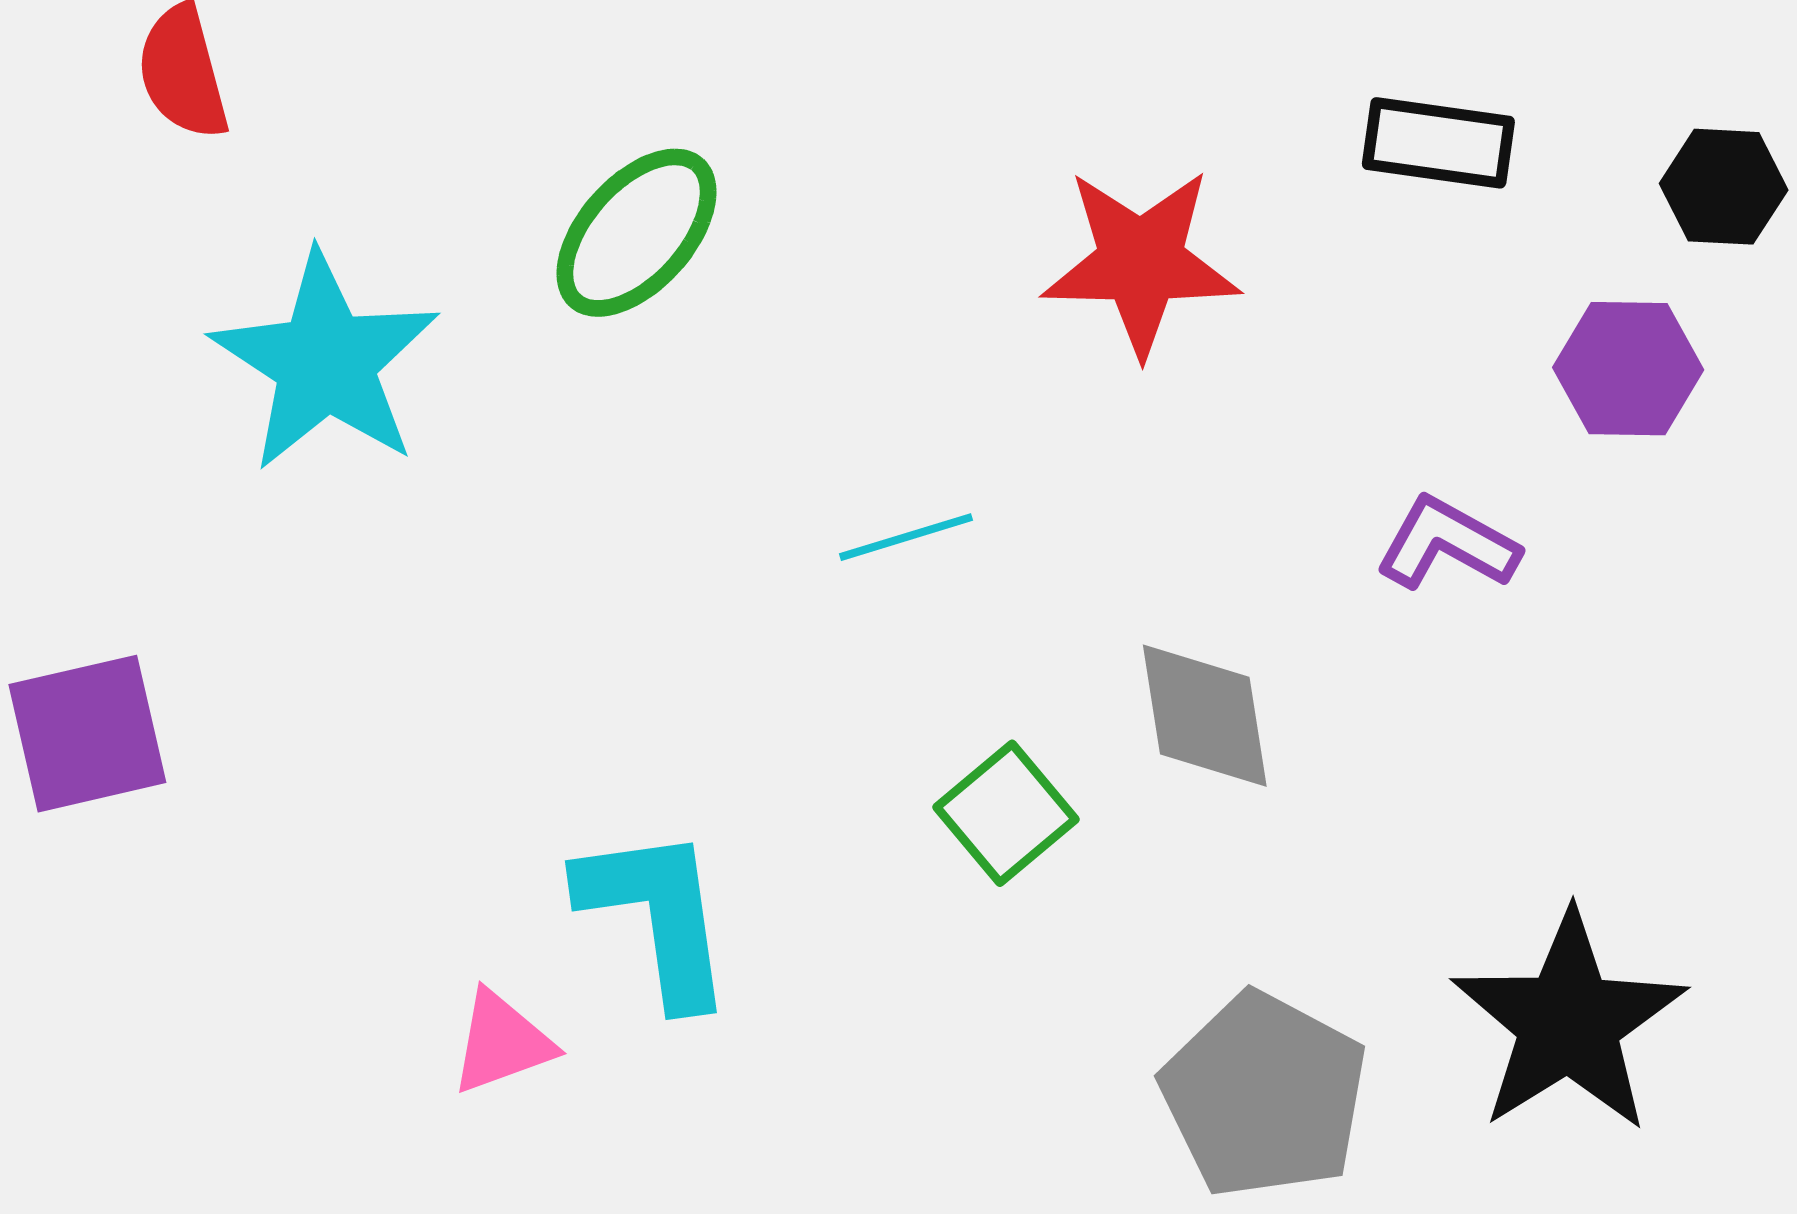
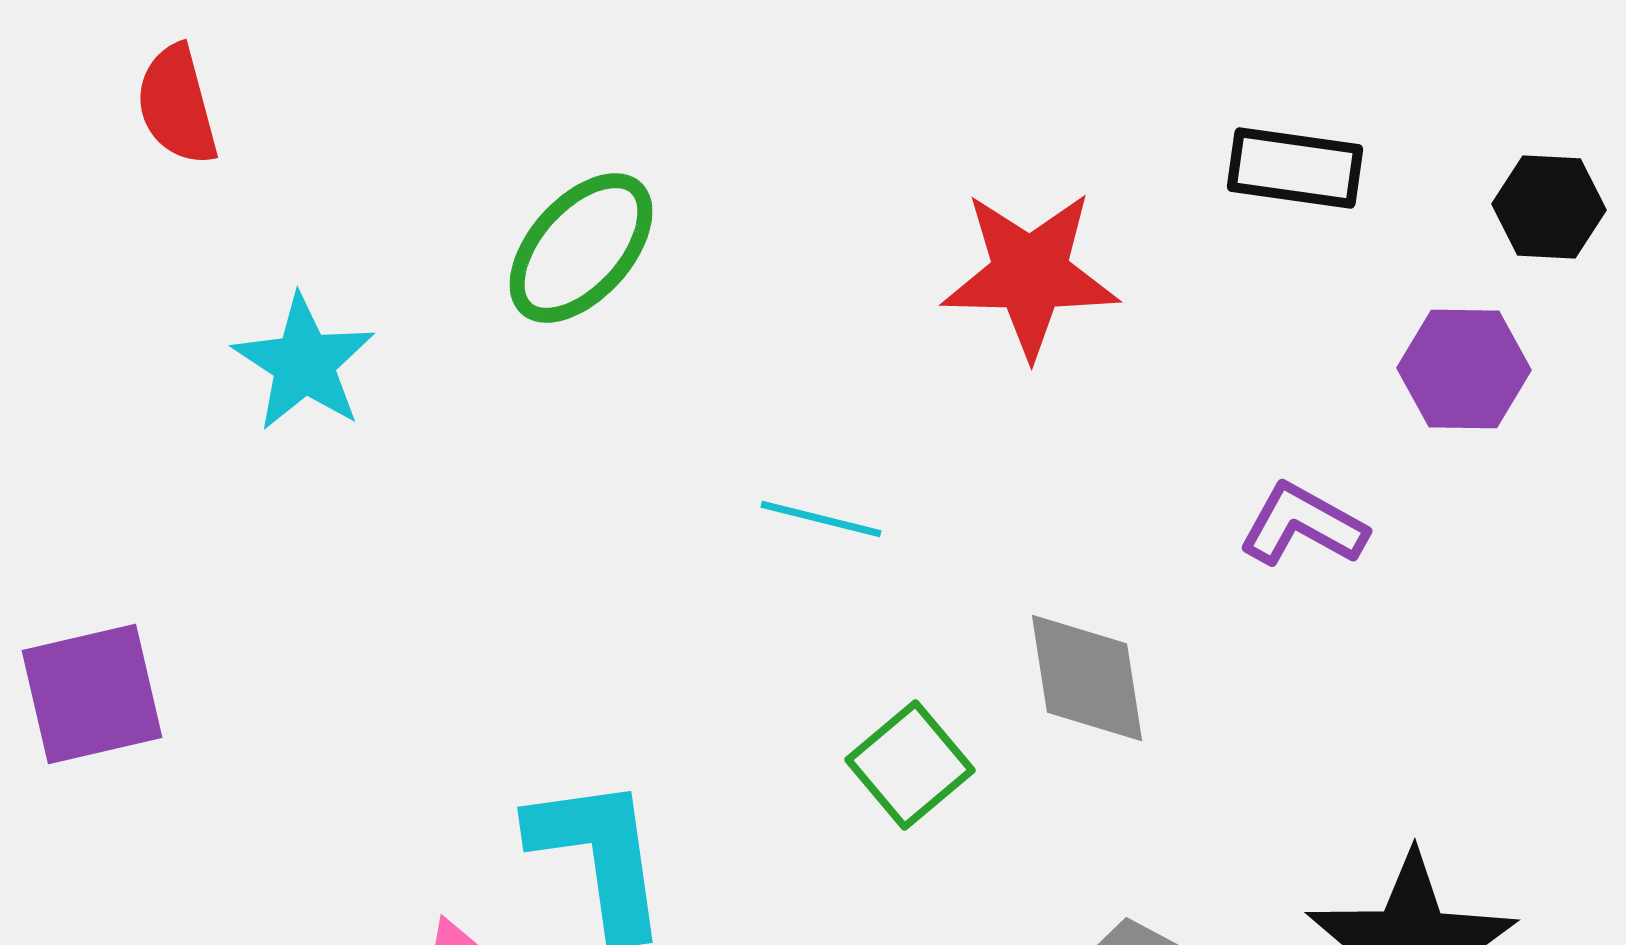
cyan star: (325, 362) -> (304, 363), size x0.7
cyan line: (906, 537) -> (821, 519), turned 31

